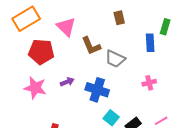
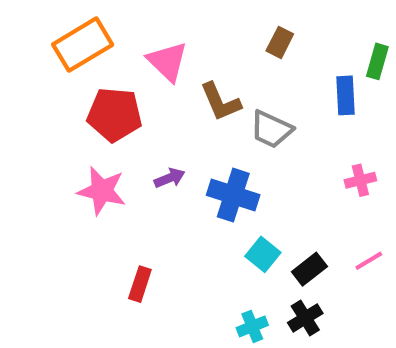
brown rectangle: (119, 18) -> (280, 42), turned 40
pink cross: (149, 83) -> (360, 180), moved

